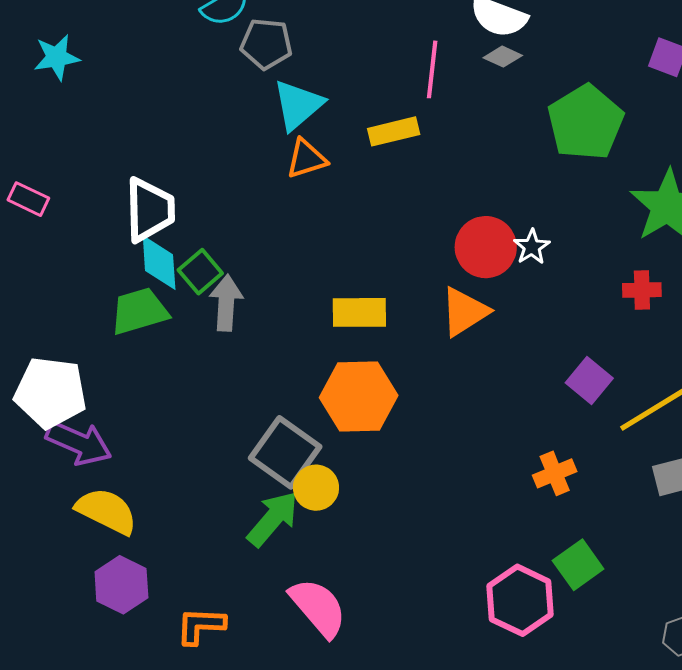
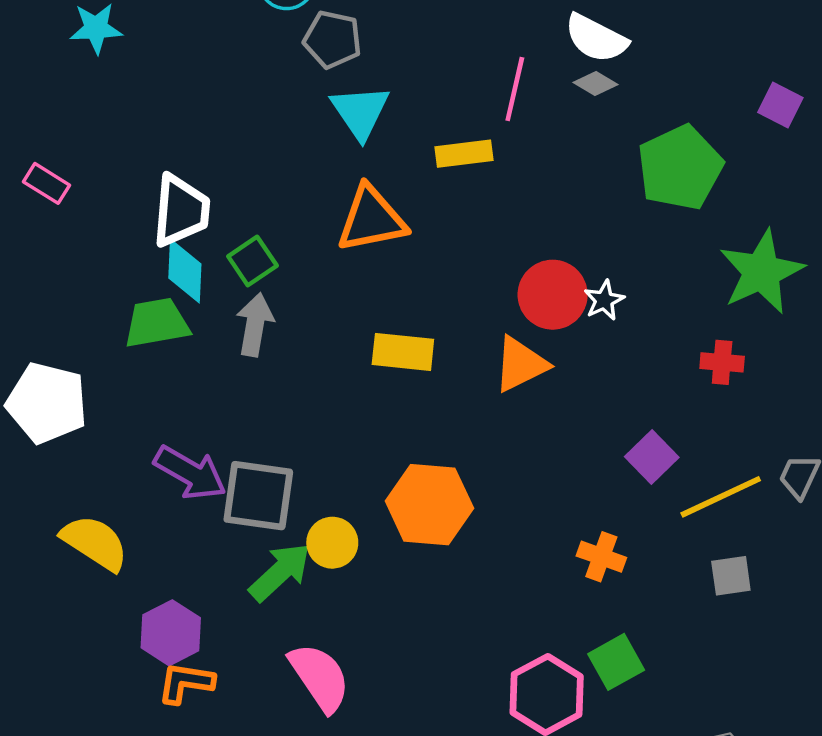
cyan triangle: (298, 105) -> (360, 112), turned -30
orange triangle: (306, 159) -> (371, 219), moved, size x1.5
green square: (200, 272) -> (252, 261), moved
orange hexagon: (359, 396) -> (429, 505), moved
purple arrow: (79, 443) -> (190, 473), moved
gray square: (285, 452) -> (258, 496), moved, turned -34
orange cross: (555, 473) -> (601, 557), turned 36
purple hexagon: (121, 585) -> (171, 633), moved

